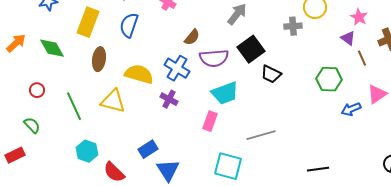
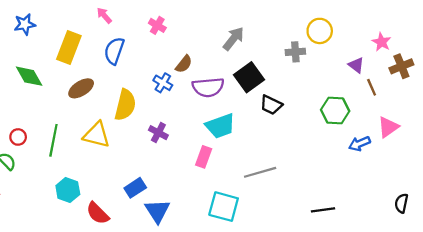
pink star: (359, 17) -> (382, 42), moved
brown ellipse: (99, 59) -> (81, 88), turned 50
blue cross: (177, 68) -> (163, 83), moved, size x0.7
yellow semicircle: (139, 74) -> (125, 105), turned 88
red circle: (37, 90) -> (18, 137), moved
green line: (74, 106) -> (53, 140), turned 36

